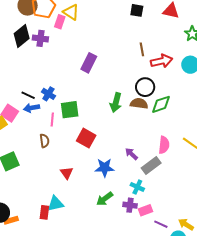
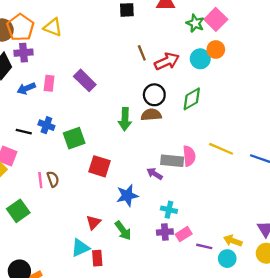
pink rectangle: (60, 22) -> (49, 83), moved
purple cross: (40, 38) -> (24, 53), moved
purple rectangle: (89, 63) -> (85, 80), turned -60
green diamond: (161, 104) -> (192, 99), moved
blue arrow: (32, 108) -> (26, 88), moved
pink line: (52, 120) -> (40, 180), moved
gray rectangle: (151, 166) -> (172, 161), moved, turned 54
red triangle: (67, 173) -> (93, 222), moved, turned 32
green arrow: (105, 199) -> (123, 231), moved, turned -78
red rectangle: (44, 212) -> (97, 258), moved

